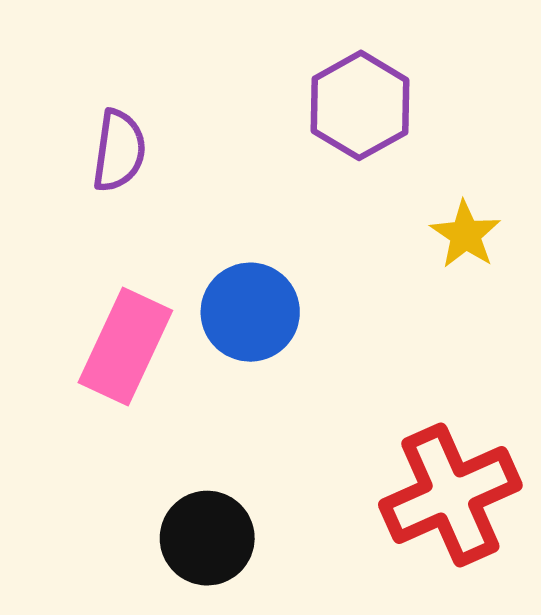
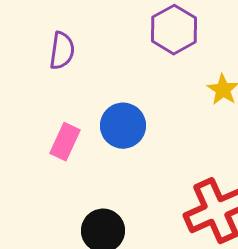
pink rectangle: (125, 347) -> (65, 142), size x0.7

